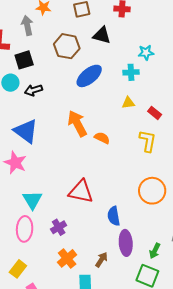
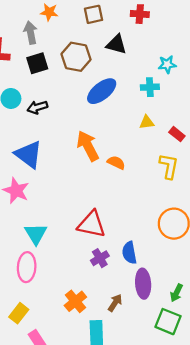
black square: (24, 60) -> (37, 63), moved
purple cross: (59, 227) -> (100, 258), moved

